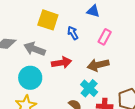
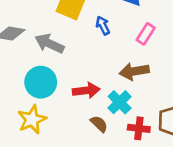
red arrow: (62, 63) -> (86, 90), moved

